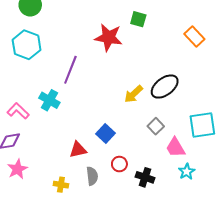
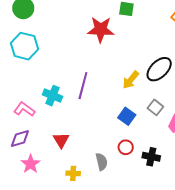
purple line: (70, 70) -> (83, 86), moved
blue square: (106, 134) -> (127, 116), moved
red triangle: (78, 150) -> (61, 140), moved, turned -42

